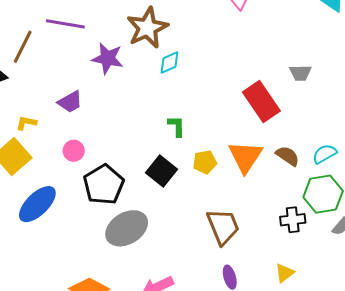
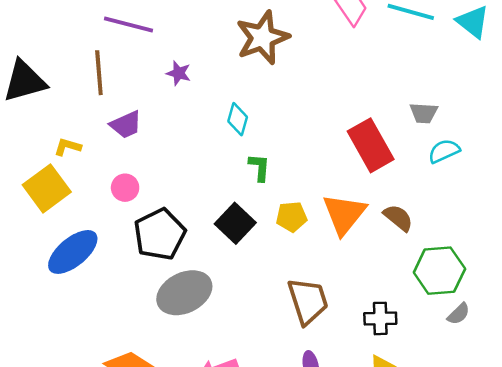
brown star: (147, 28) -> (262, 38), moved
brown line: (23, 47) -> (99, 73), moved, turned -36
purple star: (108, 58) -> (179, 73), size x0.6
cyan diamond: (169, 63) -> (238, 119), moved, turned -55
cyan semicircle: (325, 154) -> (444, 151), moved
black cross: (293, 220) -> (380, 318), moved

